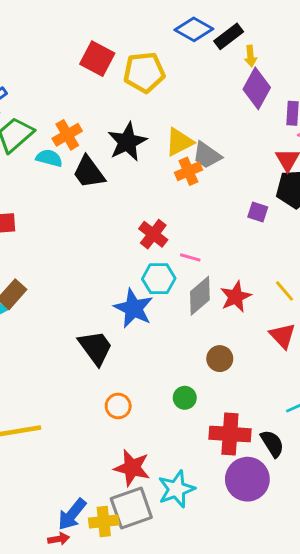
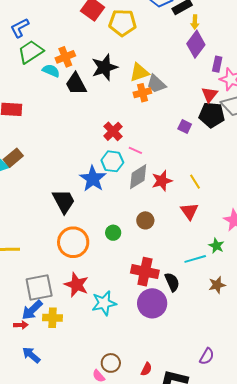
green circle: (185, 398) -> (113, 233), moved
orange circle: (118, 406) -> (73, 242), size x1.8
gray square: (131, 508) -> (39, 287), moved

